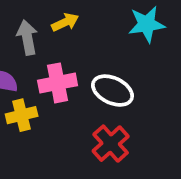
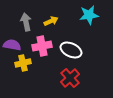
yellow arrow: (65, 22) -> (51, 21), moved

